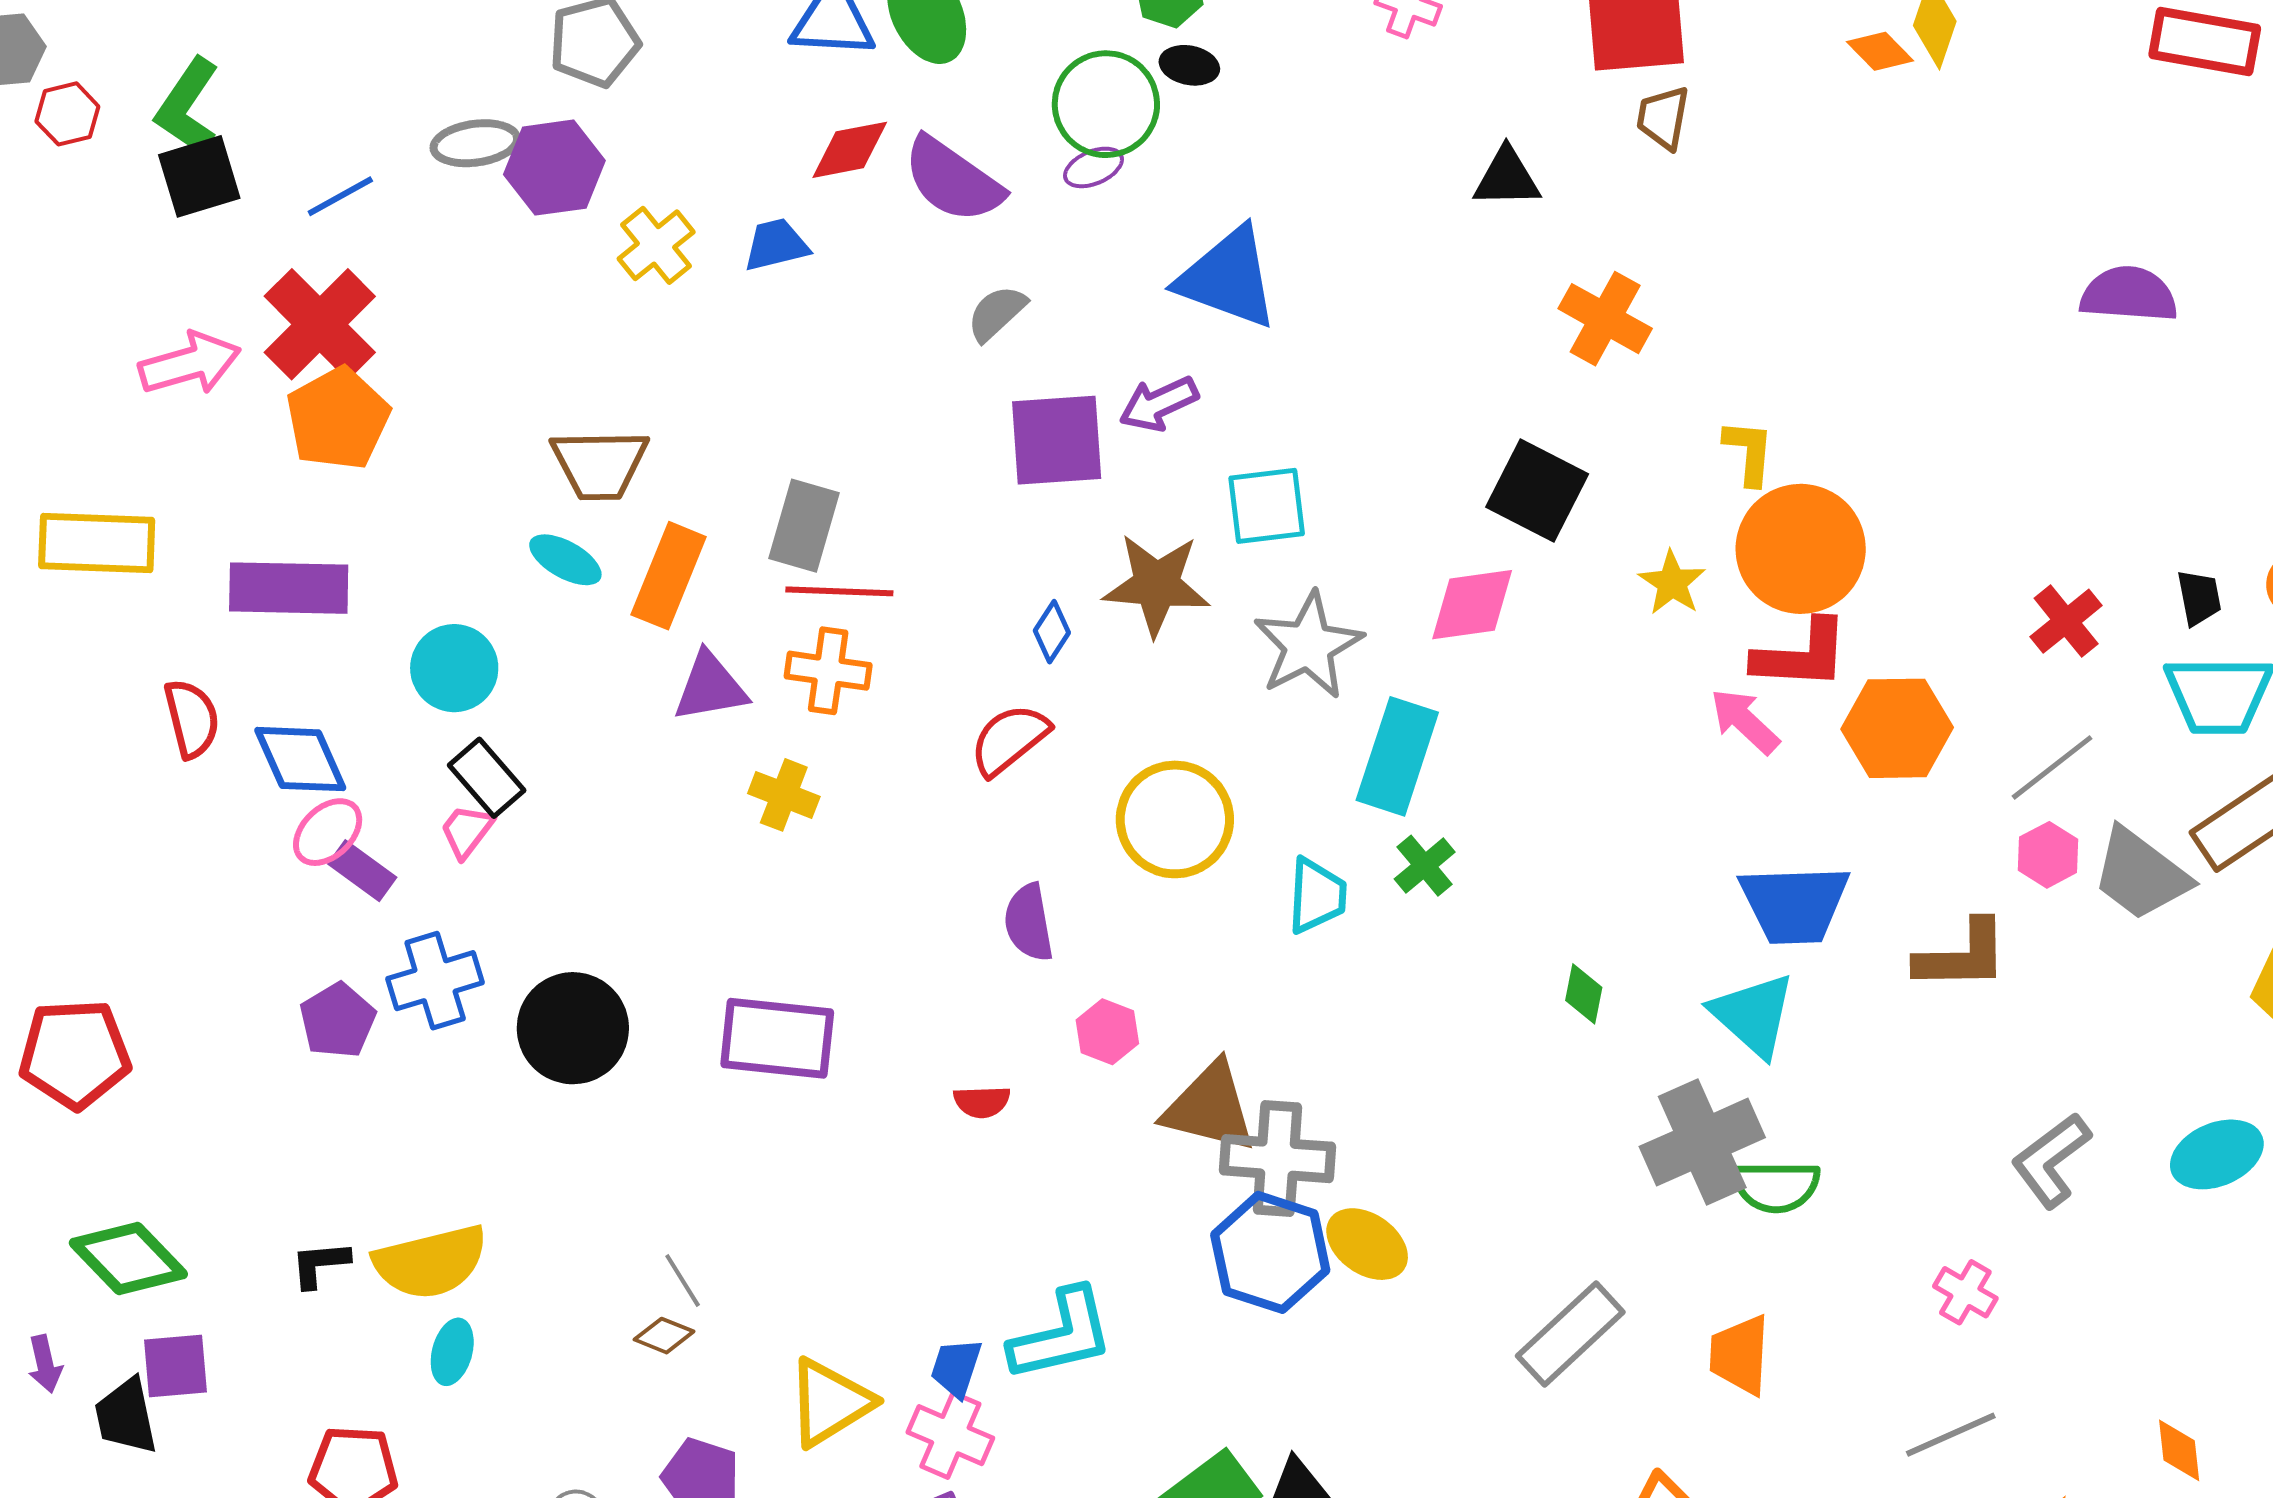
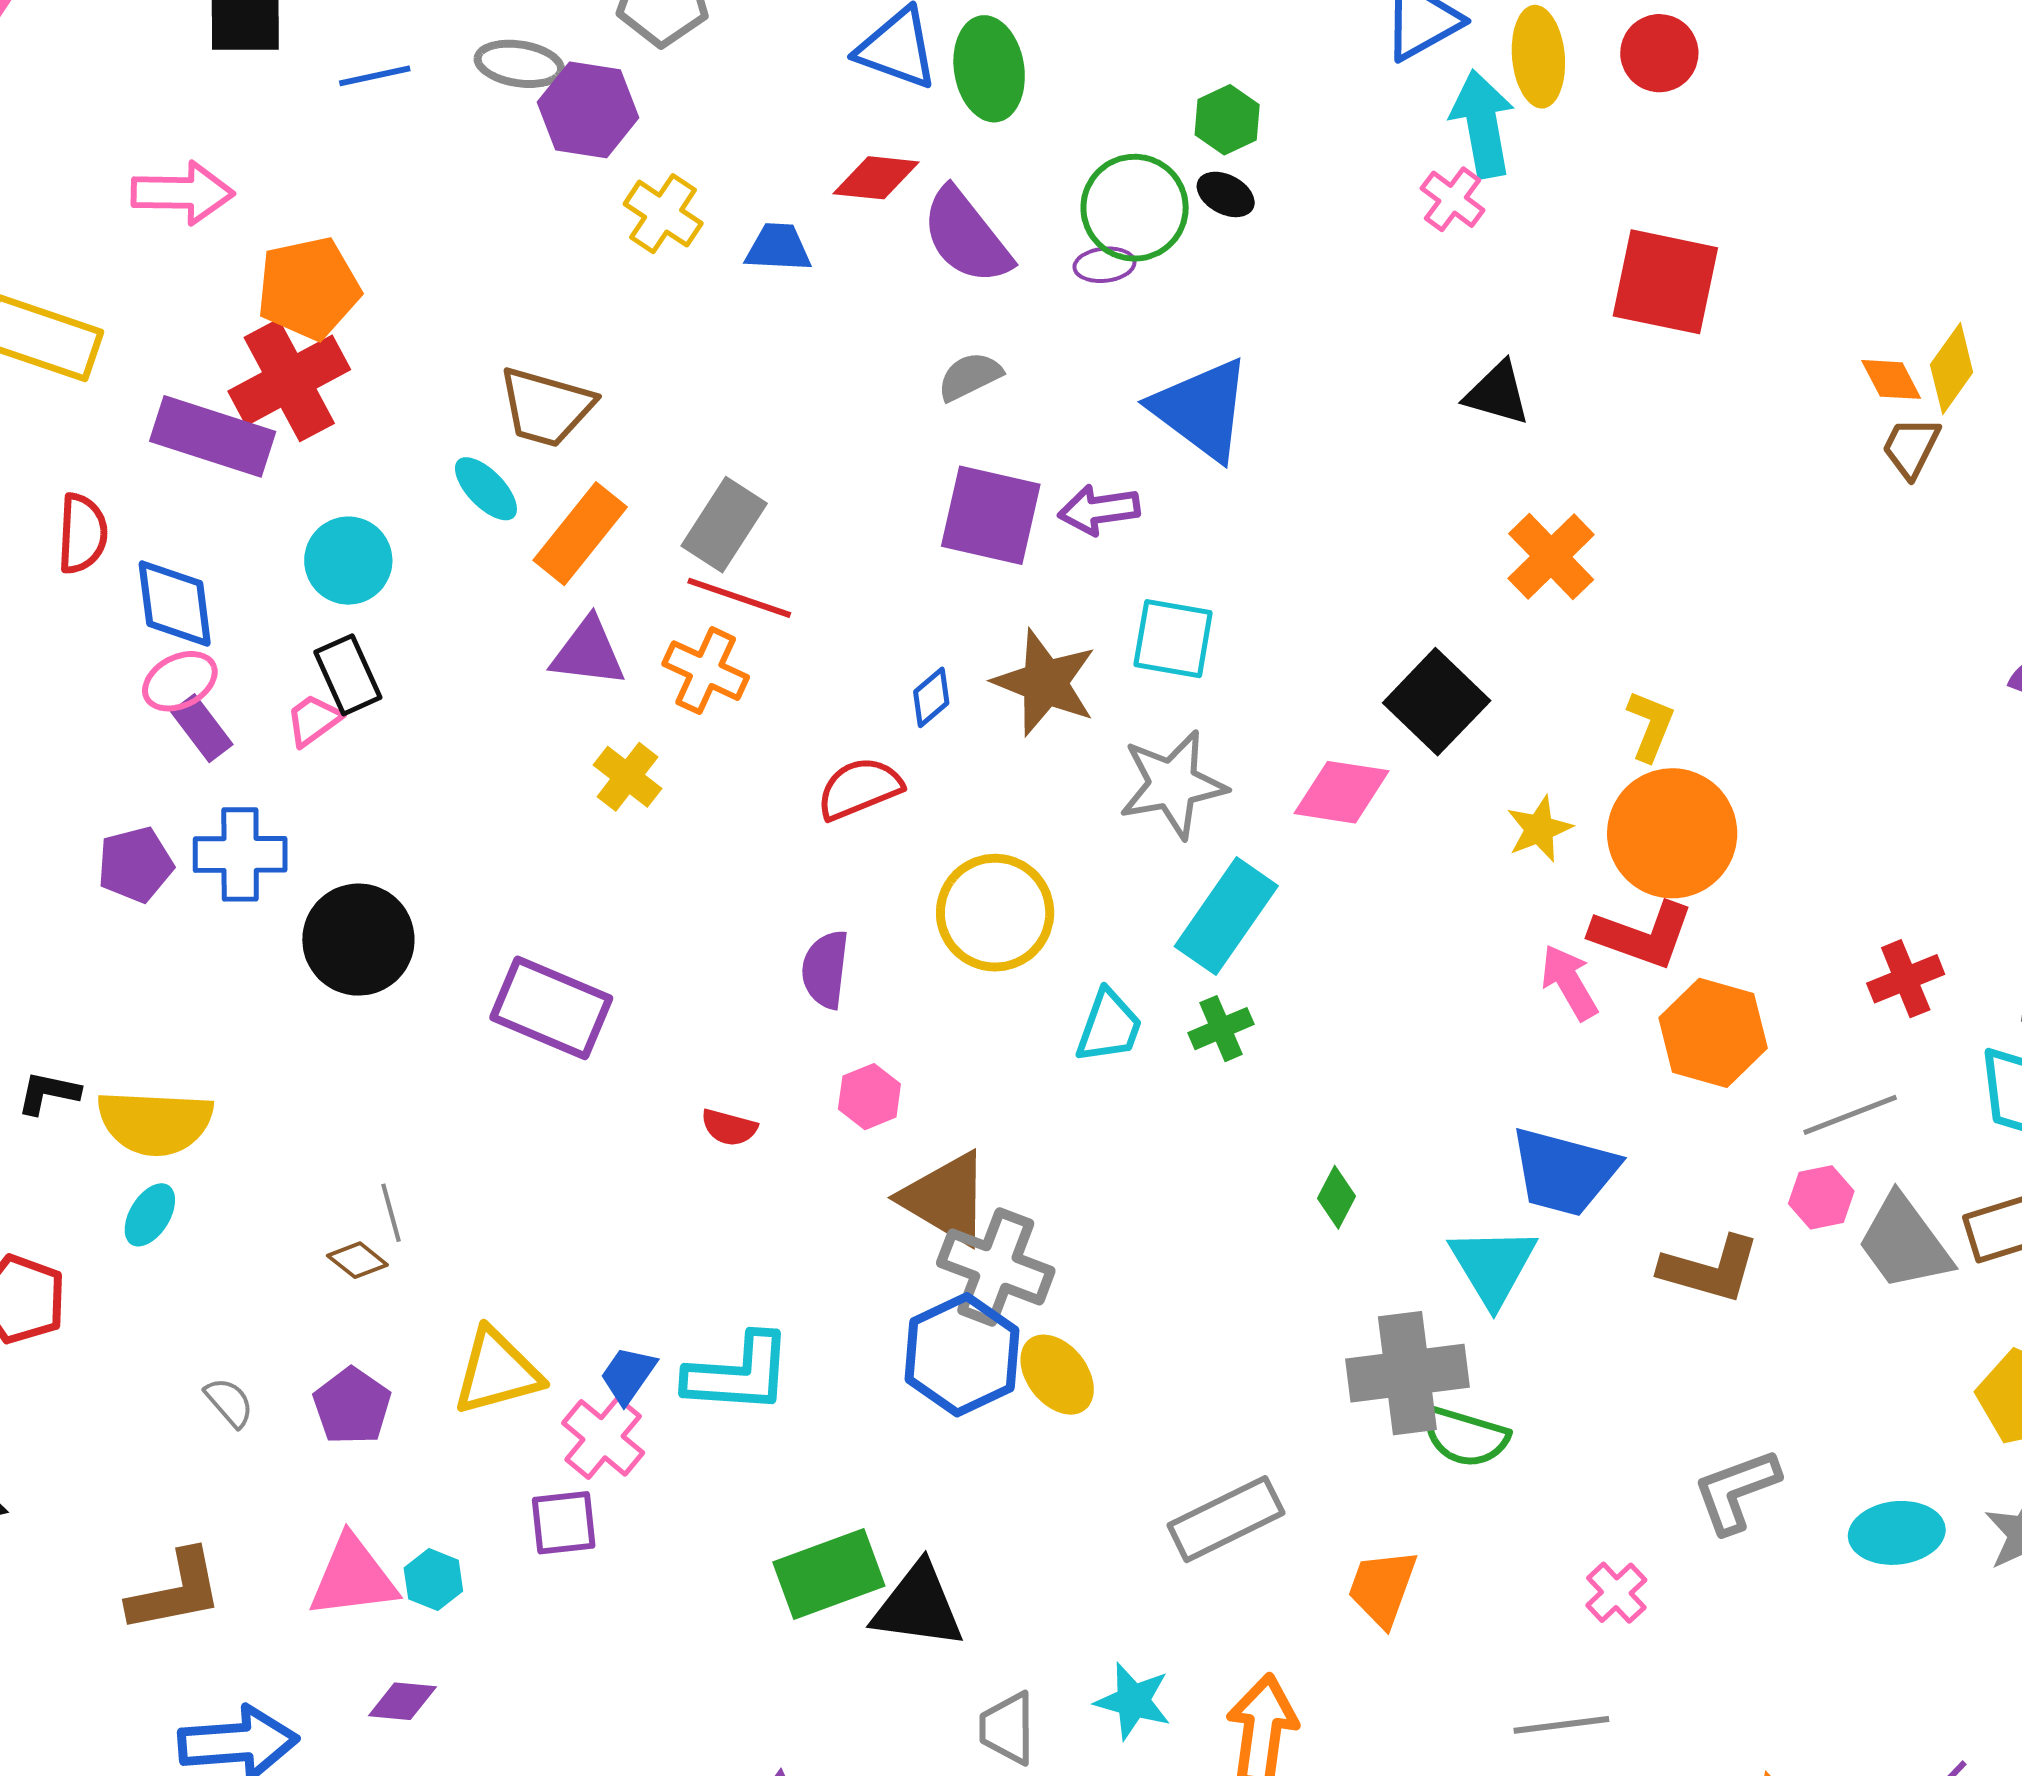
brown trapezoid: (1663, 118) -> (1911, 447), moved
yellow cross: (656, 245) -> (663, 214), turned -34
red cross: (320, 324) -> (289, 380), moved

